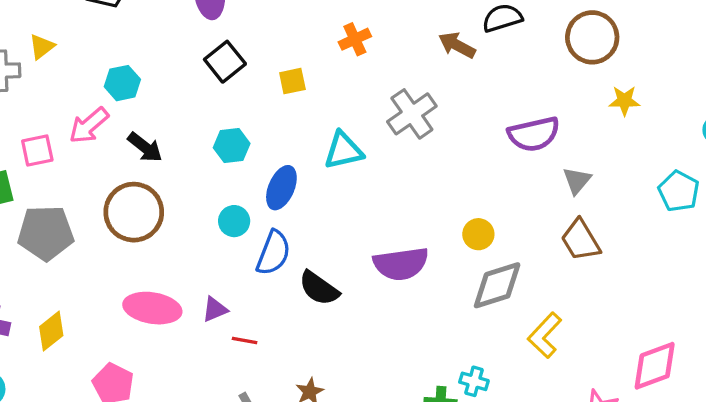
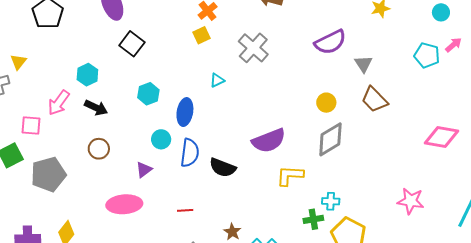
yellow square: (292, 81) -> (201, 35), moved
cyan hexagon: (122, 83) -> (87, 75), moved
pink square: (37, 151) -> (31, 126), turned 30
cyan triangle: (343, 151) -> (217, 80), size x0.6
brown circle: (134, 212) -> (99, 149), size x0.6
yellow circle: (478, 234) -> (326, 103), moved
purple triangle: (215, 309) -> (144, 170), moved
yellow L-shape: (545, 335) -> (290, 176), moved, turned 64
pink diamond: (655, 366) -> (442, 137), moved, turned 44

